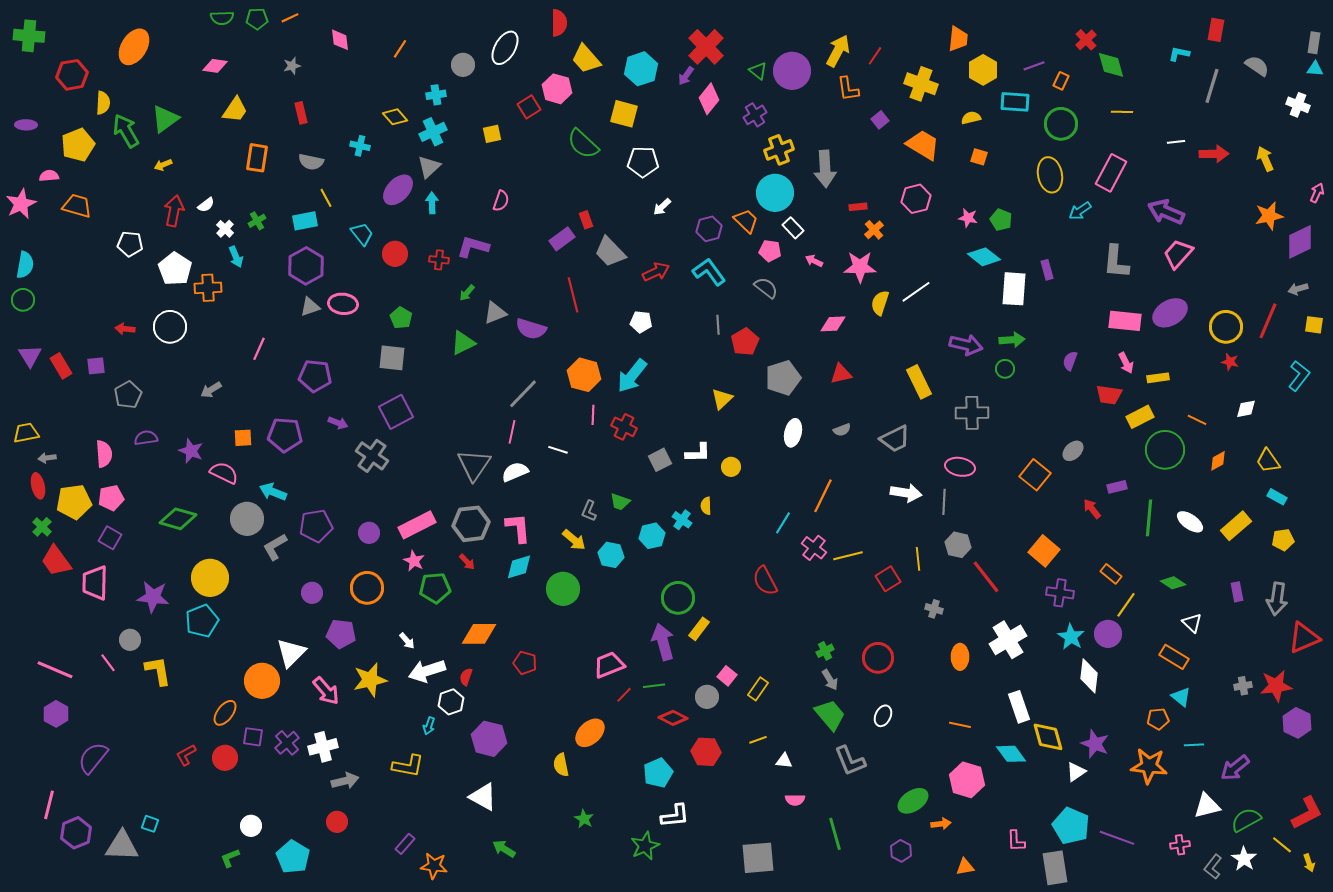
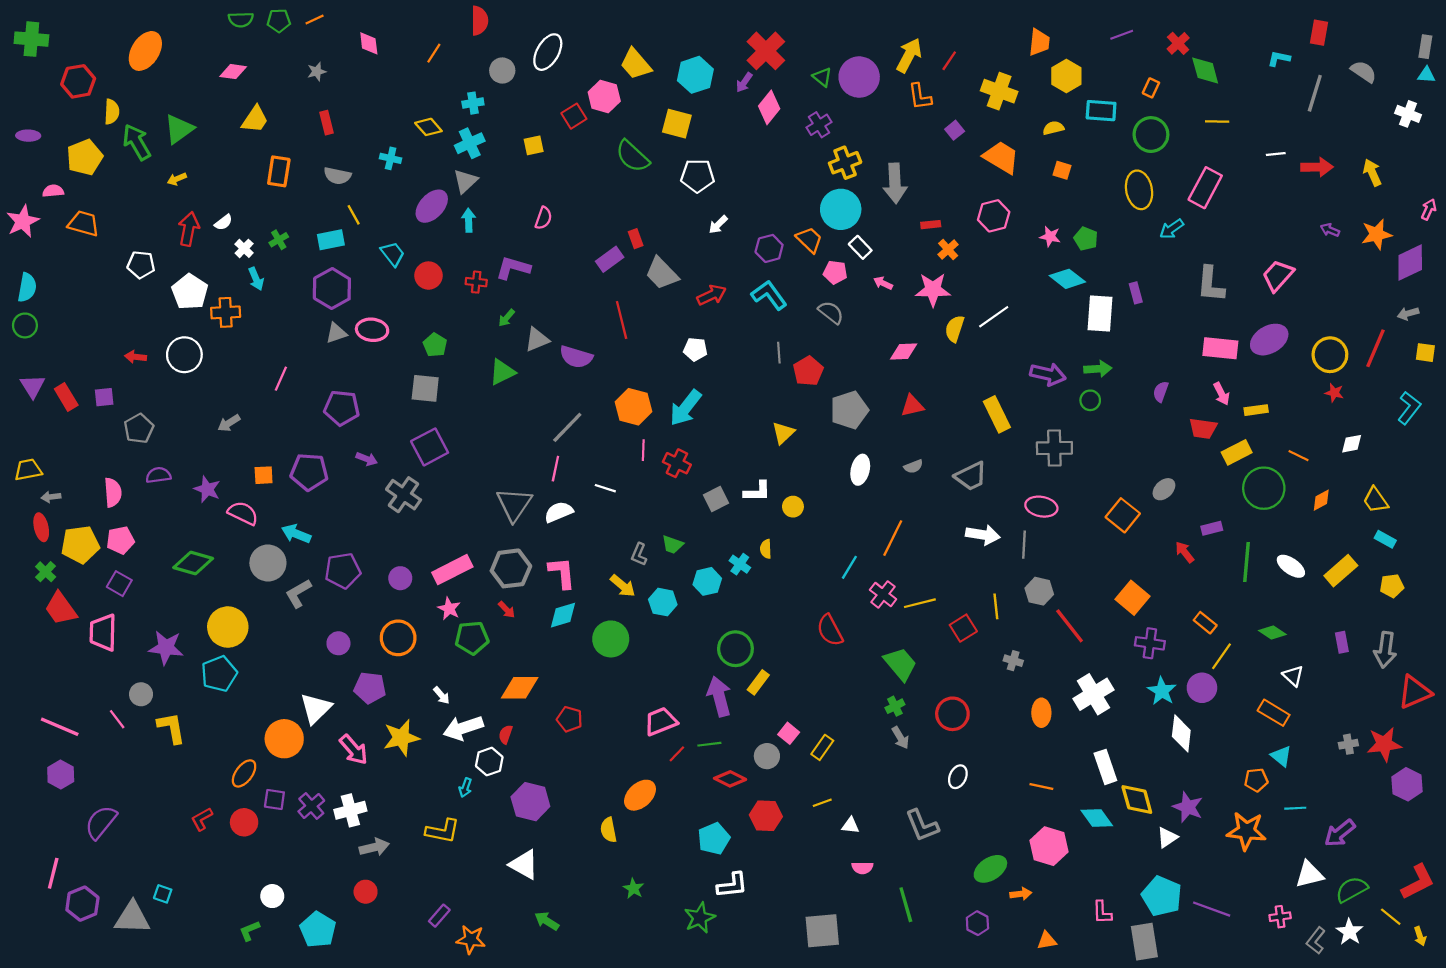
red semicircle: (559, 23) -> (479, 21), moved
purple line: (1034, 66) -> (1122, 35), moved
purple arrow: (1166, 212) -> (1330, 230), moved, size x0.5
green trapezoid: (830, 715) -> (900, 664), moved

